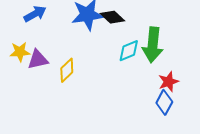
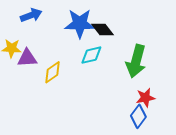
cyan diamond: (129, 51) -> (91, 55), moved

